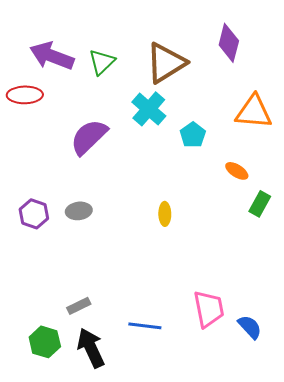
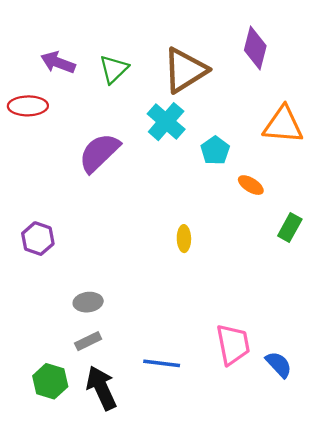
purple arrow: (52, 56) -> (58, 62), size x0.7
orange ellipse: (237, 171) -> (251, 185), moved
gray ellipse: (79, 211) -> (88, 302), moved

